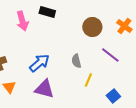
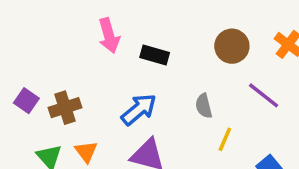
black rectangle: (47, 12) -> (155, 55), moved

